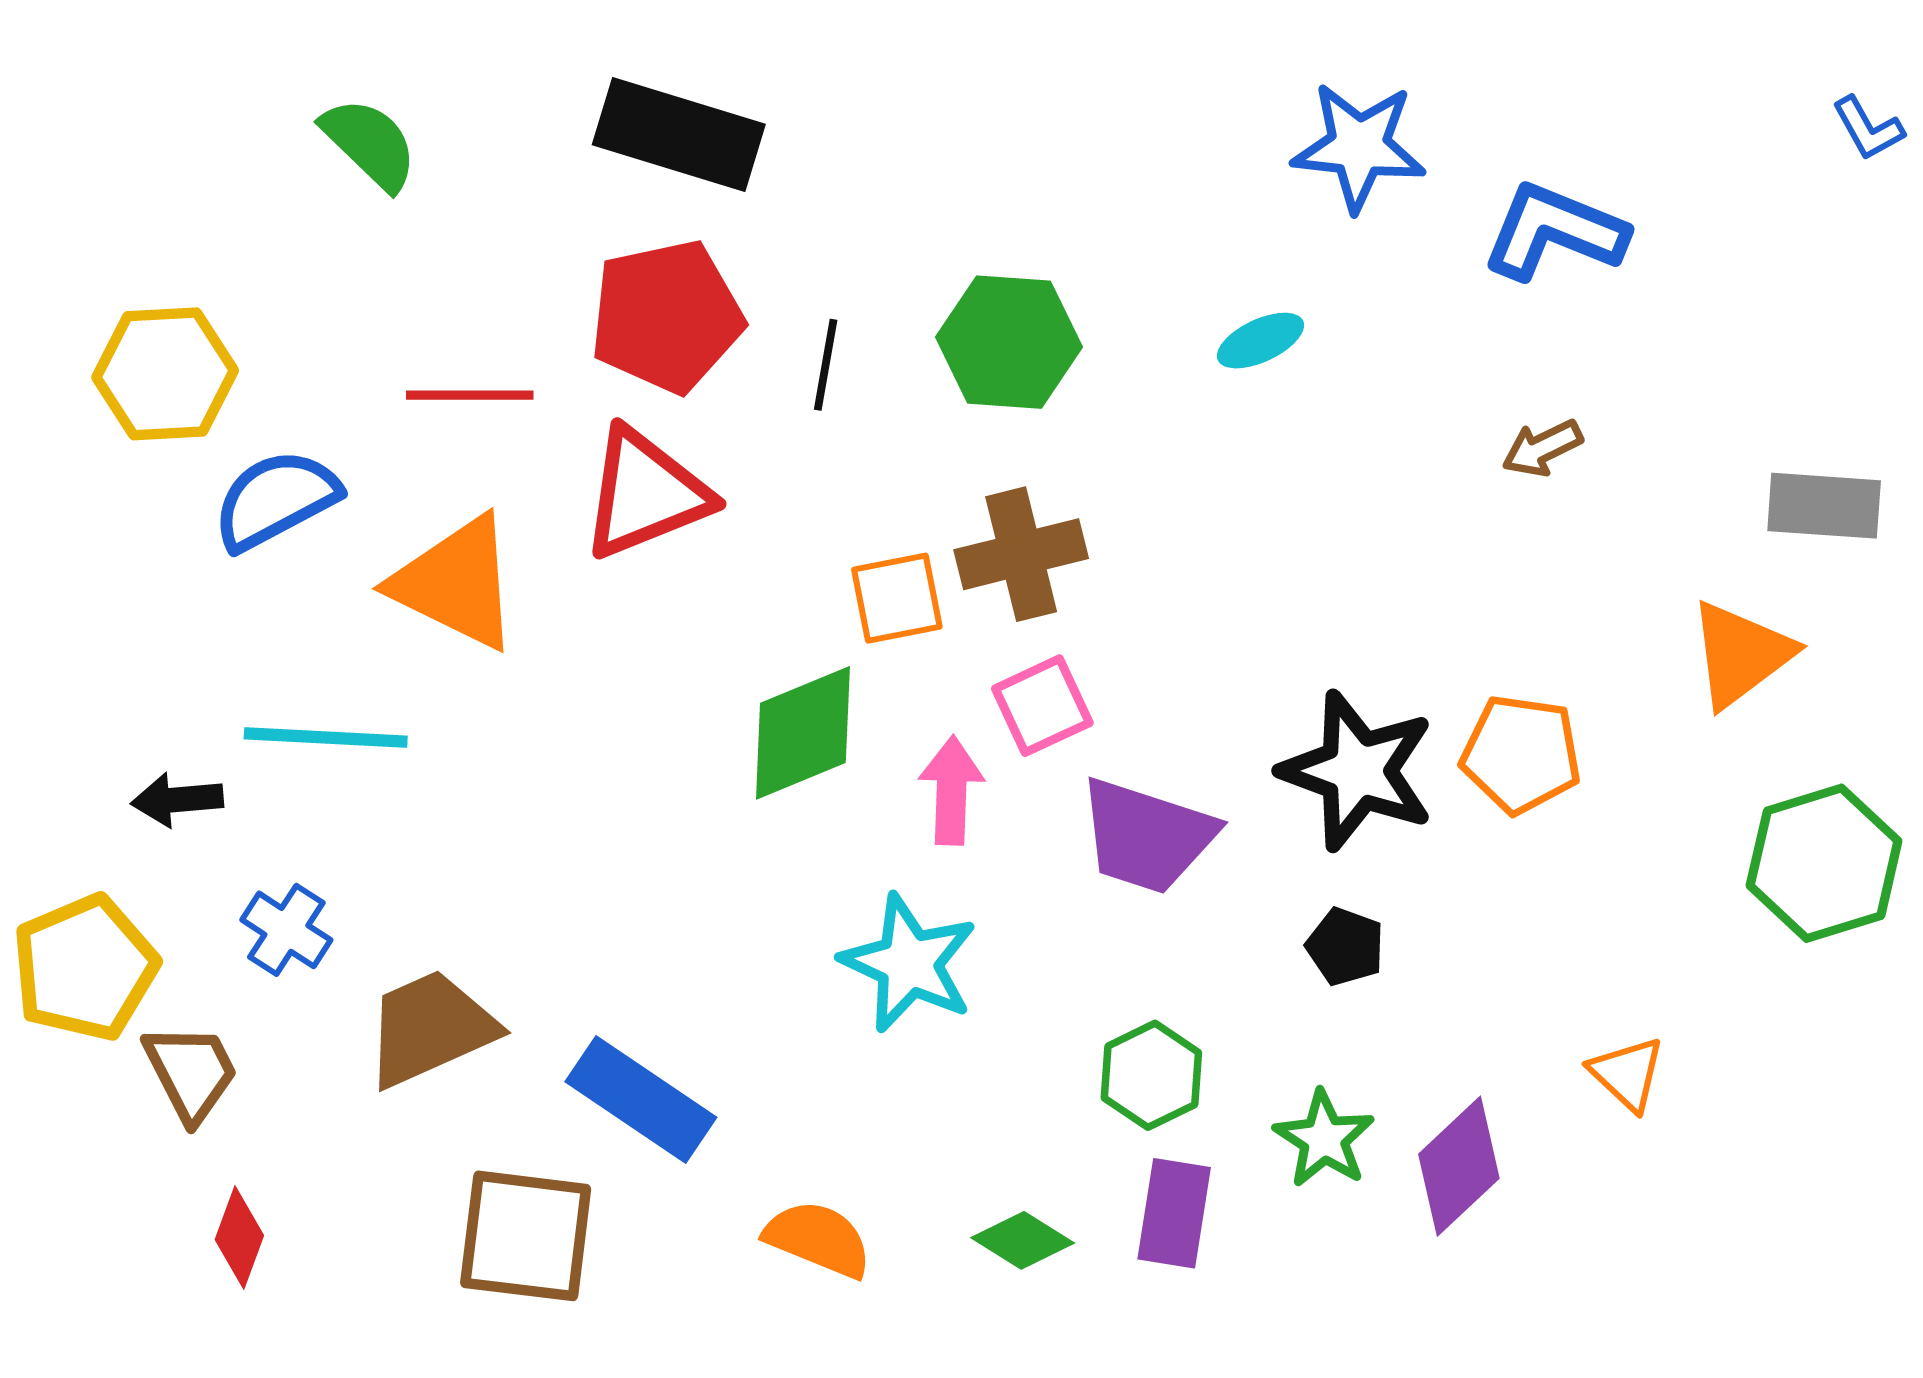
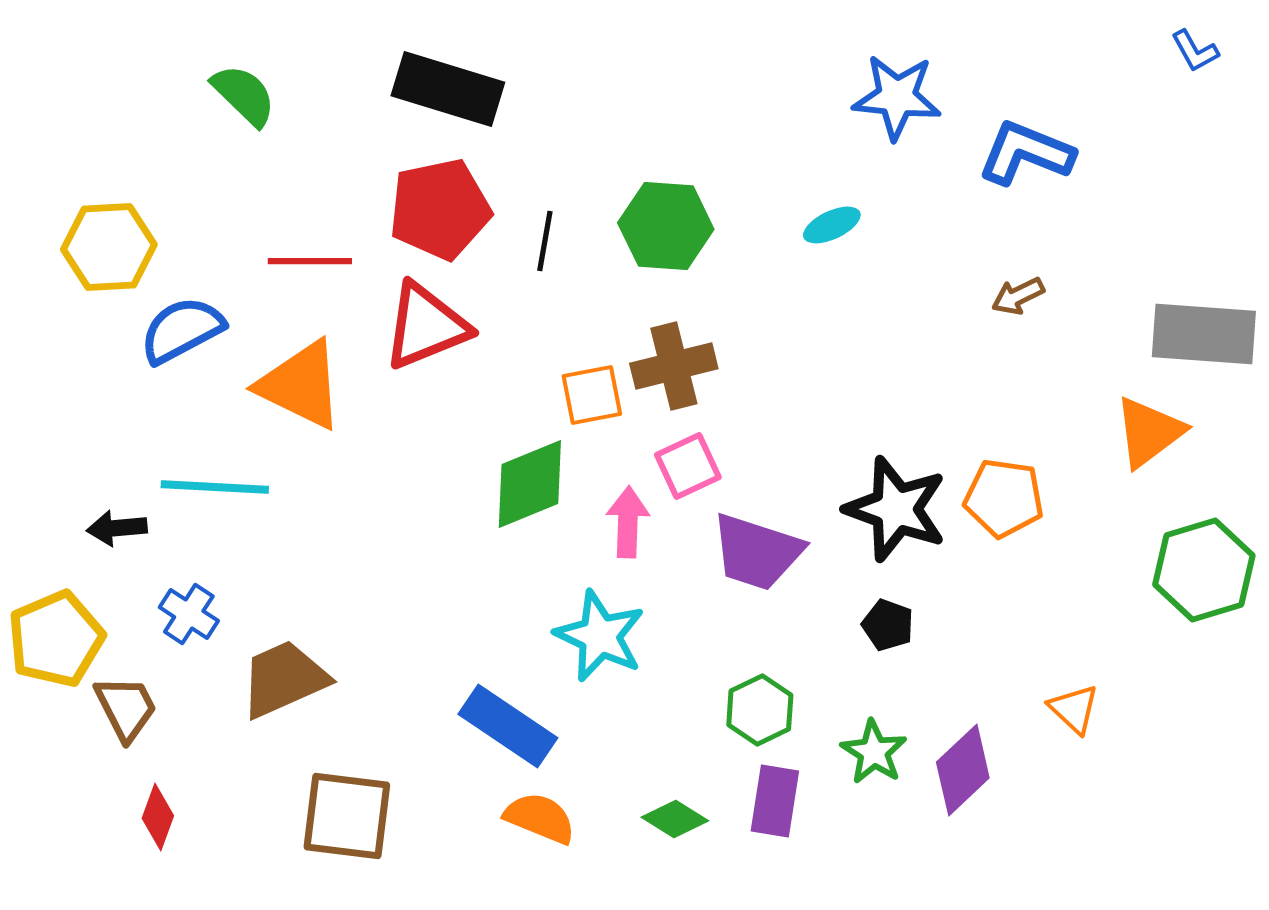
blue L-shape: (1868, 128) -> (1195, 51), moved
gray rectangle: (1824, 506) -> (1204, 334), size x1.4
blue rectangle: (641, 1100) -> (508, 726), moved

